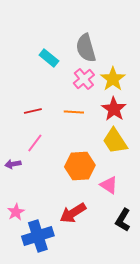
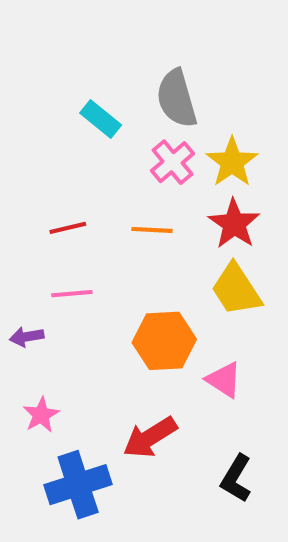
pink line: (35, 143) -> (72, 294), turned 48
pink star: (16, 212) -> (41, 415), moved
black L-shape: (123, 220) -> (236, 478), moved

